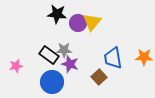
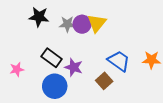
black star: (57, 14) -> (39, 17), moved
gray star: (64, 50) -> (67, 24), moved
blue trapezoid: (113, 58) -> (119, 61), turned 135

